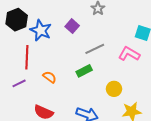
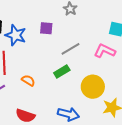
purple square: (72, 26) -> (46, 28), turned -32
yellow circle: (114, 89) -> (93, 87), size x1.5

